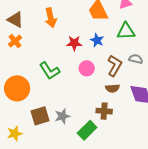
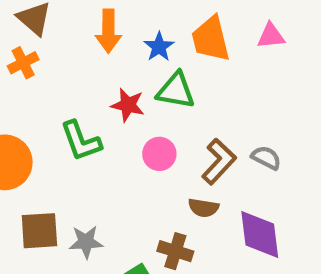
green triangle: (126, 31) -> (176, 91), moved
blue star: (97, 40) -> (159, 47), moved
red star: (74, 43) -> (128, 105), moved

